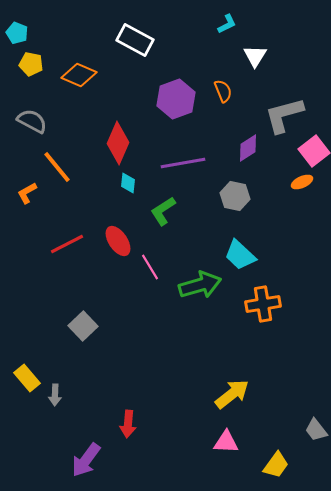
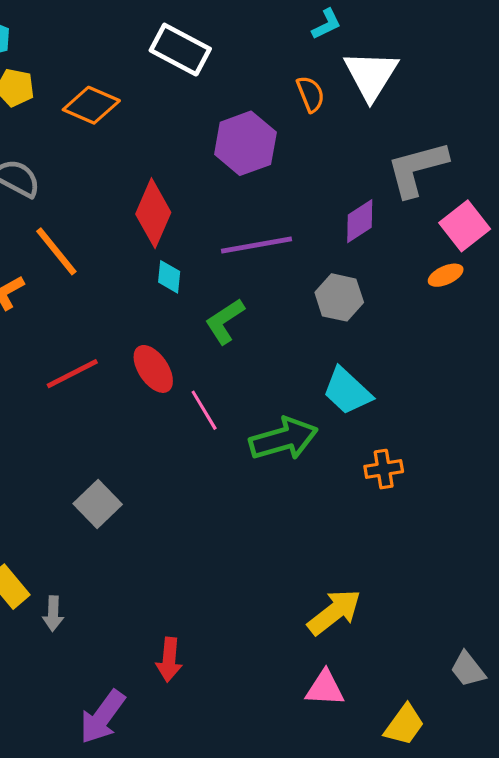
white triangle: (255, 56) -> (371, 75), size x1.5
orange semicircle: (223, 91) -> (311, 94), moved
orange cross: (263, 304) -> (384, 469), size x0.7

